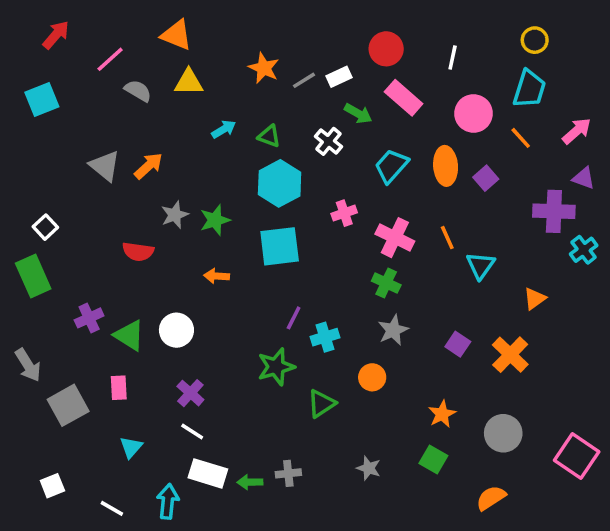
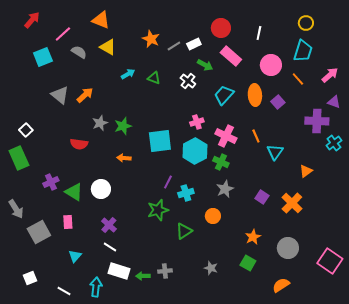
yellow triangle: (189, 82) -> (108, 47), turned 30
cyan square: (42, 100) -> (43, 57), moved
cyan hexagon: (280, 183) -> (195, 151), moved

